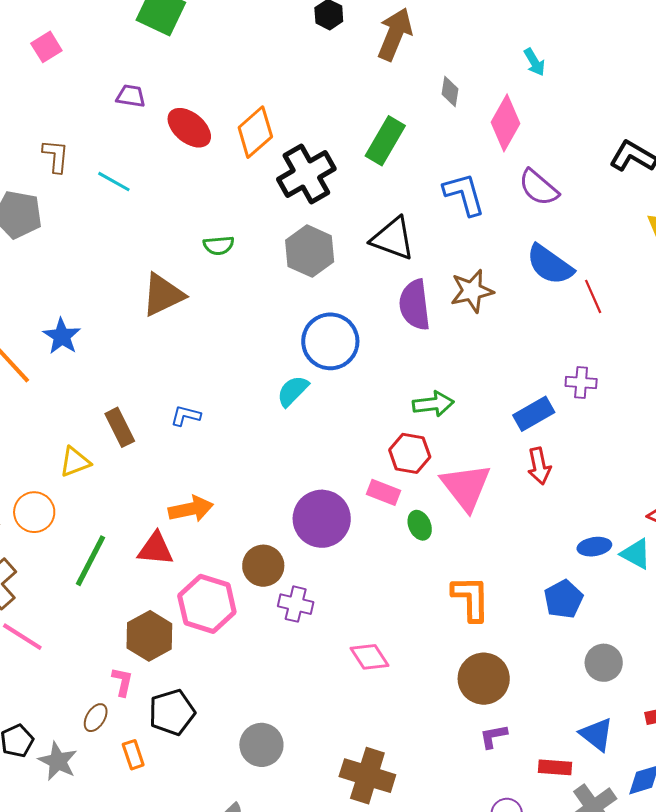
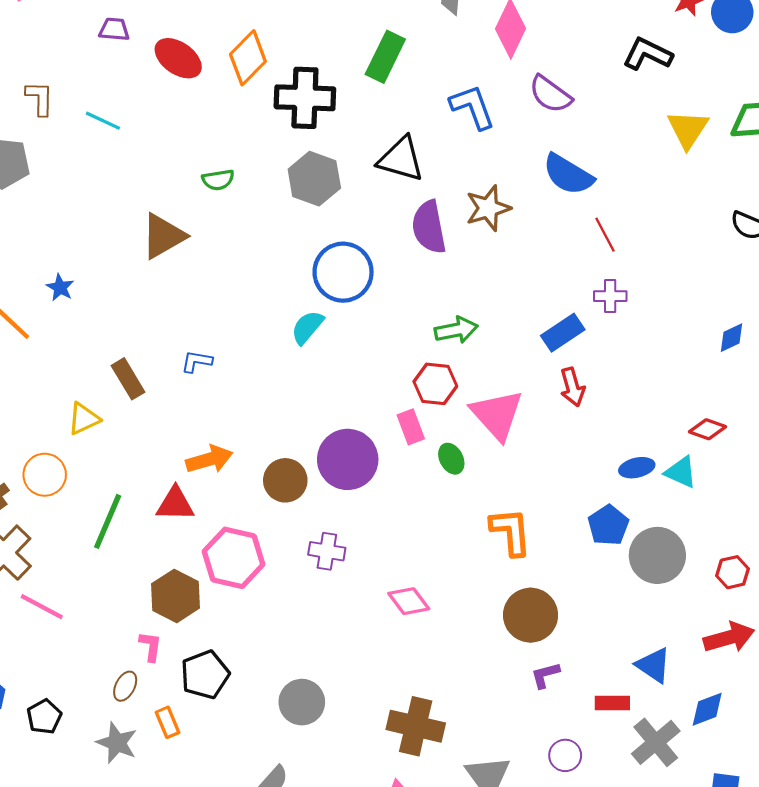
black cross: (306, 174) -> (305, 98), turned 36
red line: (593, 296) -> (605, 235), moved
blue star: (62, 336) -> (60, 287), size x0.7
pink rectangle: (384, 492) -> (411, 427), turned 52
brown circle: (263, 566) -> (285, 480), moved
gray circle: (604, 663) -> (657, 555), moved, size x1.4
gray star: (58, 761) -> (117, 743), moved

